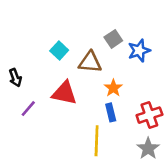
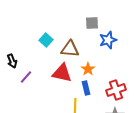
gray square: (113, 39) -> (92, 23), moved, turned 32
red triangle: (64, 93) -> (62, 73), moved
purple line: (28, 109) -> (26, 77), moved

